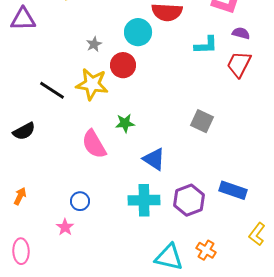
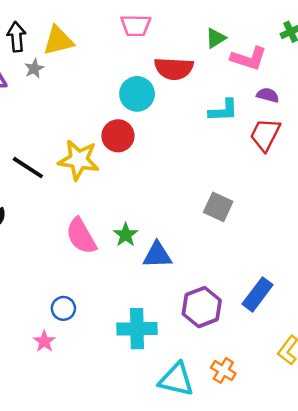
gray star: (94, 44) -> (34, 69), moved
green star: (125, 123) -> (126, 235), moved, turned -30
blue triangle: (154, 159) -> (157, 255), turned -35
blue rectangle: (233, 190) -> (258, 294), turned -72
cyan cross: (144, 200) -> (137, 329), moved

